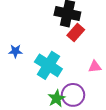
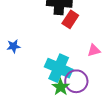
cyan cross: (48, 65) -> (59, 68), moved

